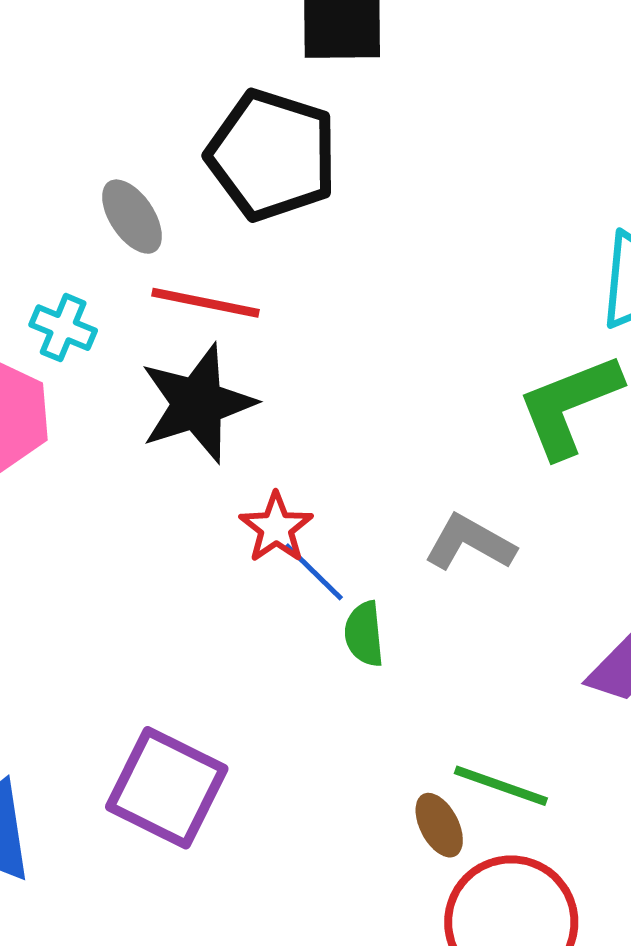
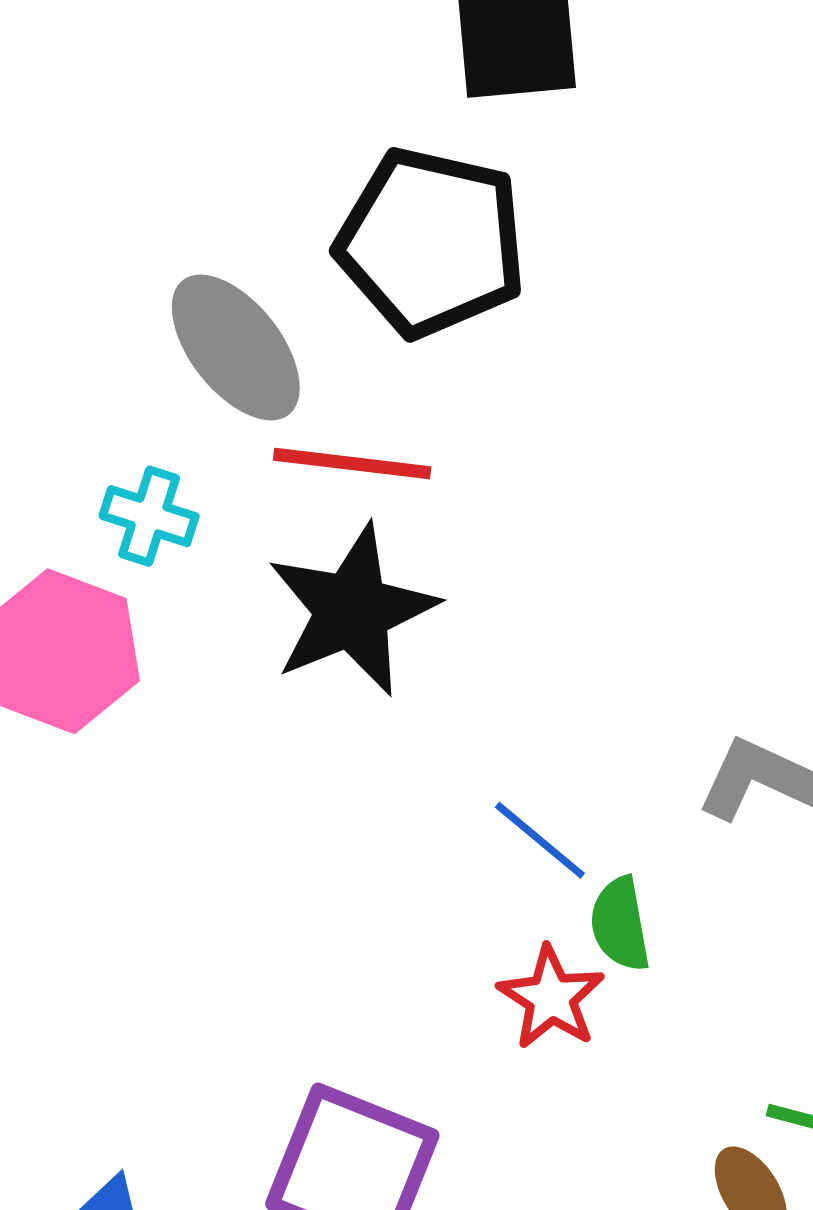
gray ellipse: (132, 217) -> (236, 347), size x1.4
red star: (276, 528) -> (551, 998), moved

